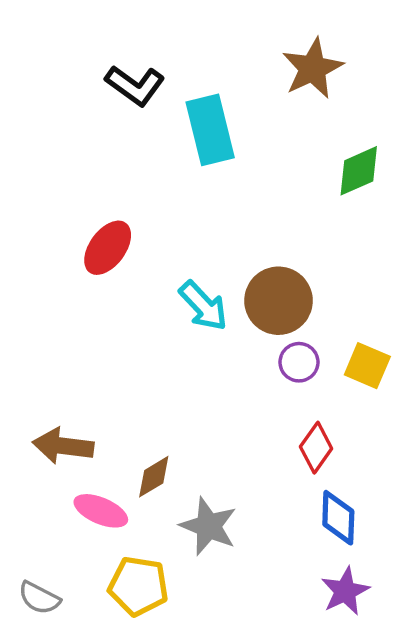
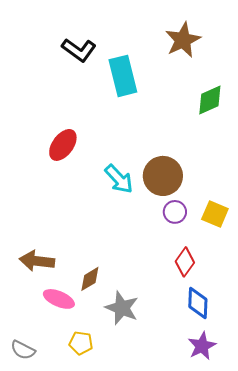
yellow pentagon: (138, 586) -> (81, 343), size x0.7

